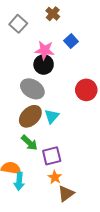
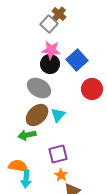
gray square: (18, 24) -> (49, 24), moved
blue square: (71, 41) -> (77, 60), moved, size x1.5
green arrow: (29, 143) -> (27, 135), moved, turned 126

